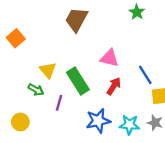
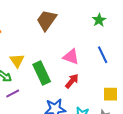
blue line: (145, 75) -> (103, 55), moved
purple line: (59, 103) -> (13, 93), moved, turned 40

